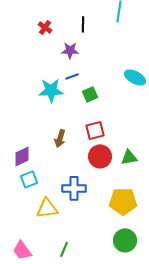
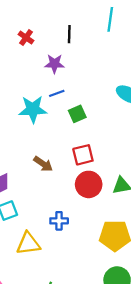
brown arrow: (60, 138) -> (43, 164), turned -72
blue cross: (74, 188) -> (59, 221), size x0.7

